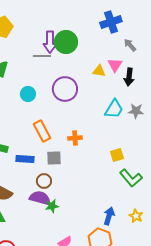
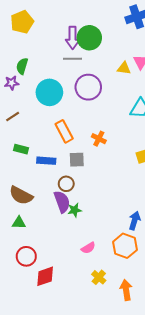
gray line: (42, 56) -> (73, 59), moved
cyan circle: (28, 94) -> (49, 92), size x1.6
orange cross: (75, 138) -> (99, 139), turned 32
purple semicircle: (40, 198) -> (62, 202), turned 55

